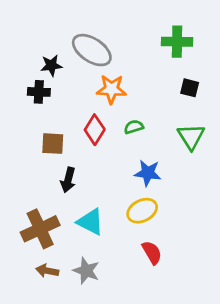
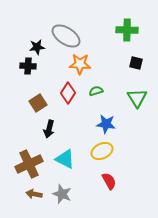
brown square: (53, 144) -> (38, 103), turned -36

